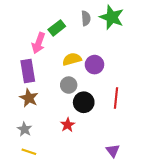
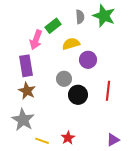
yellow semicircle: (72, 59) -> (71, 44), moved
red star: (68, 125) -> (68, 138), moved
gray star: (25, 129) -> (23, 120), size x1.6
purple triangle: (113, 151) -> (113, 140), moved, turned 40
yellow line: (29, 152) -> (42, 141), moved

